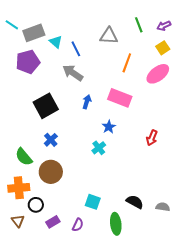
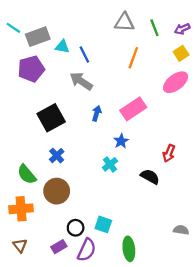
gray triangle: (109, 36) -> (124, 22), moved
cyan triangle: (56, 42) -> (62, 47), turned -32
orange line: (127, 63) -> (133, 58), moved
pink rectangle: (120, 98) -> (133, 109), turned -55
black semicircle: (135, 202) -> (150, 177), moved
black circle: (36, 205) -> (76, 228), moved
purple semicircle: (78, 225) -> (87, 250), size x1.5

